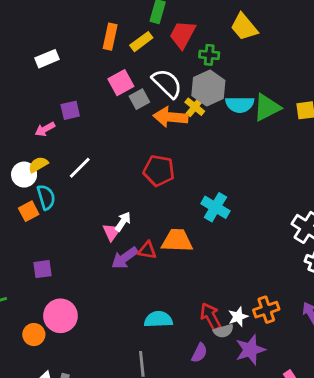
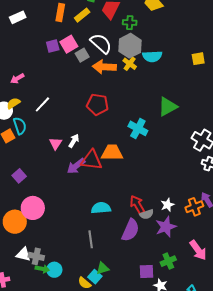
white rectangle: (47, 59) -> (18, 17), moved
yellow cross: (195, 107) -> (130, 64), moved
green triangle: (267, 107) -> (168, 107), moved
purple square: (70, 110) -> (53, 46), moved
pink triangle: (112, 232) -> (56, 143), moved
red triangle: (147, 250) -> (91, 160), size x1.6
purple square: (43, 269) -> (19, 176), turned -32
orange cross: (266, 310) -> (194, 207), moved
white star: (238, 317) -> (167, 205), moved
orange circle: (34, 335) -> (15, 222), size x1.5
purple semicircle: (199, 353) -> (130, 230), size x1.6

